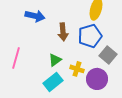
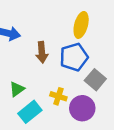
green triangle: (55, 60) -> (17, 89), moved

